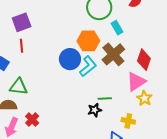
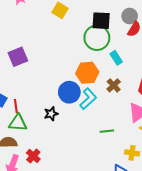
red line: (22, 46) -> (16, 106), moved
brown cross: (113, 54) -> (114, 85), size x0.6
black star: (95, 110) -> (51, 114), moved

